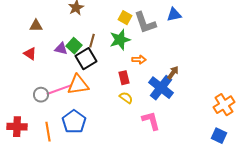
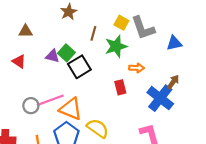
blue triangle: (174, 15) -> (174, 43), moved
brown line: (92, 41) -> (93, 33), moved
orange triangle: (78, 85) -> (71, 109), moved, turned 30
yellow semicircle: (126, 98) -> (98, 128), moved, size x1.5

